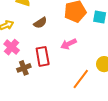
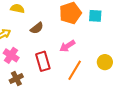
brown cross: (24, 68) -> (16, 79), moved
orange line: (81, 79) -> (75, 70), moved

